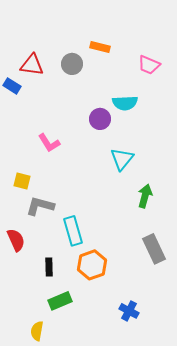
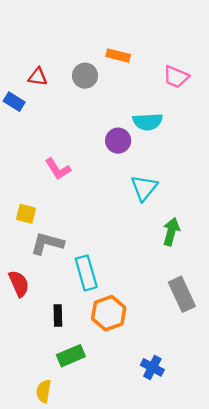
red triangle: (32, 65) -> (38, 77), size x0.7

